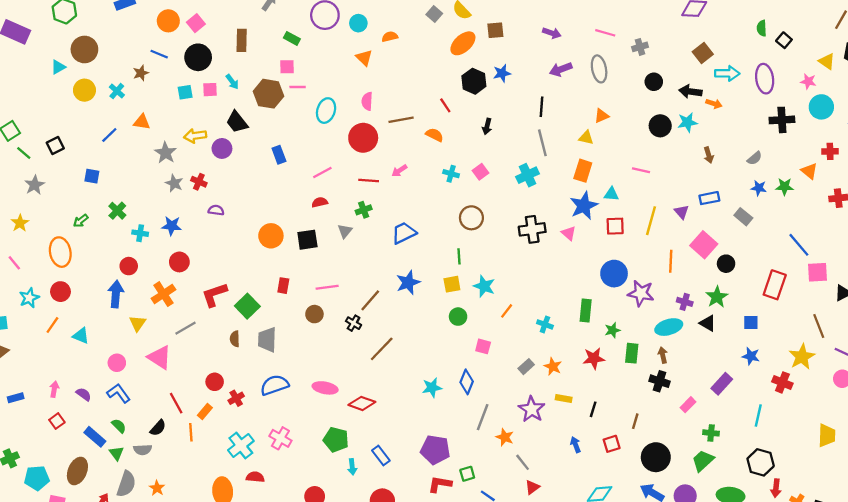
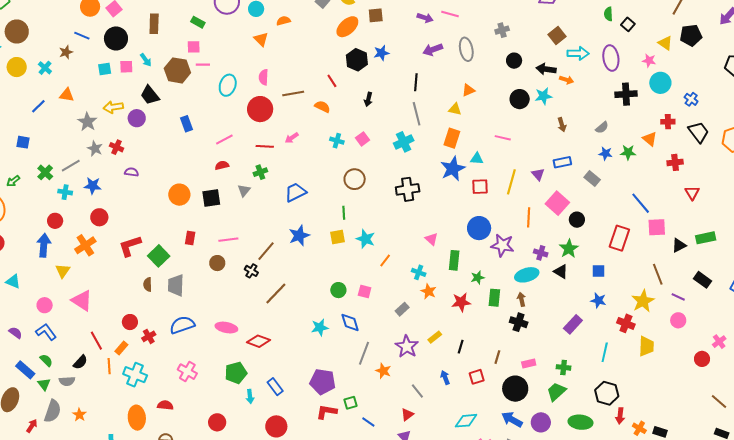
pink line: (605, 33) -> (450, 14), moved
pink triangle: (569, 233) -> (431, 239), moved
green circle: (458, 317) -> (338, 290), moved
gray line: (185, 328) -> (71, 166), moved
orange star: (553, 366) -> (429, 291), moved
blue diamond: (467, 382) -> (350, 322), turned -40
yellow rectangle: (564, 398) -> (435, 337), turned -48
pink rectangle: (688, 405) -> (529, 363), moved, turned 32
yellow trapezoid: (827, 435) -> (646, 346), moved
green pentagon: (336, 440) -> (236, 373), turned -30
cyan cross: (241, 446) -> (135, 375), moved, turned -30
gray line: (523, 462) -> (417, 391), moved

